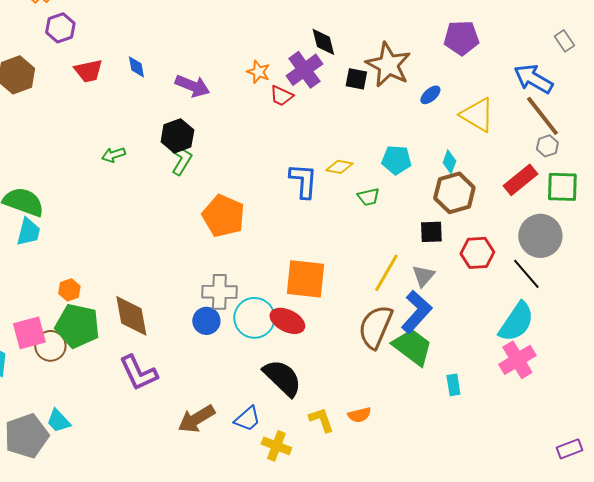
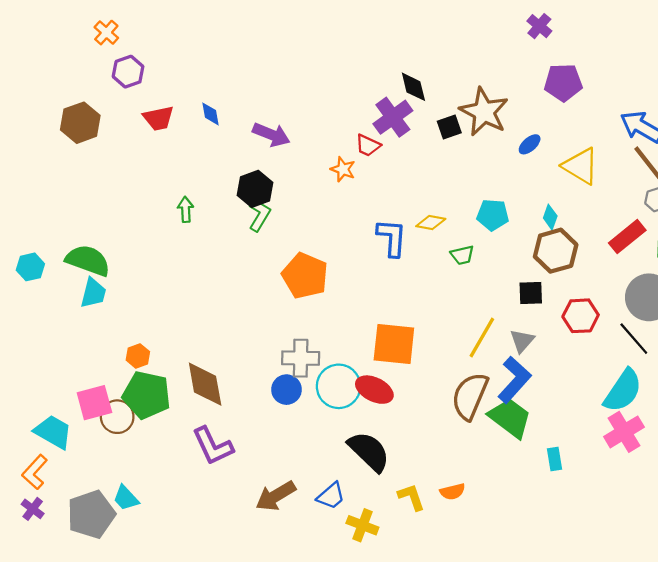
orange star: (258, 72) -> (343, 169), moved
black square: (356, 79) -> (449, 127), turned -30
green arrow: (113, 155) -> (186, 209), turned 105

